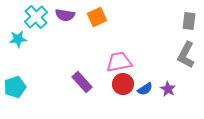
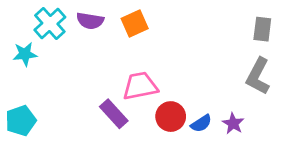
pink trapezoid: (119, 62) -> (140, 86), moved

